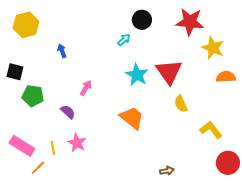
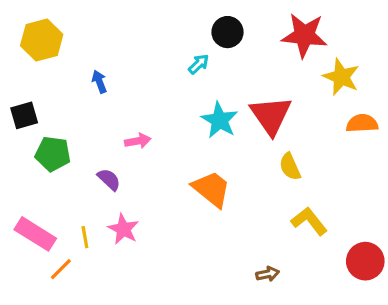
black square: (15, 72) -> (24, 115), turned -30
pink arrow: (86, 88) -> (138, 141), turned 49
yellow L-shape: (211, 130) -> (309, 221), moved

